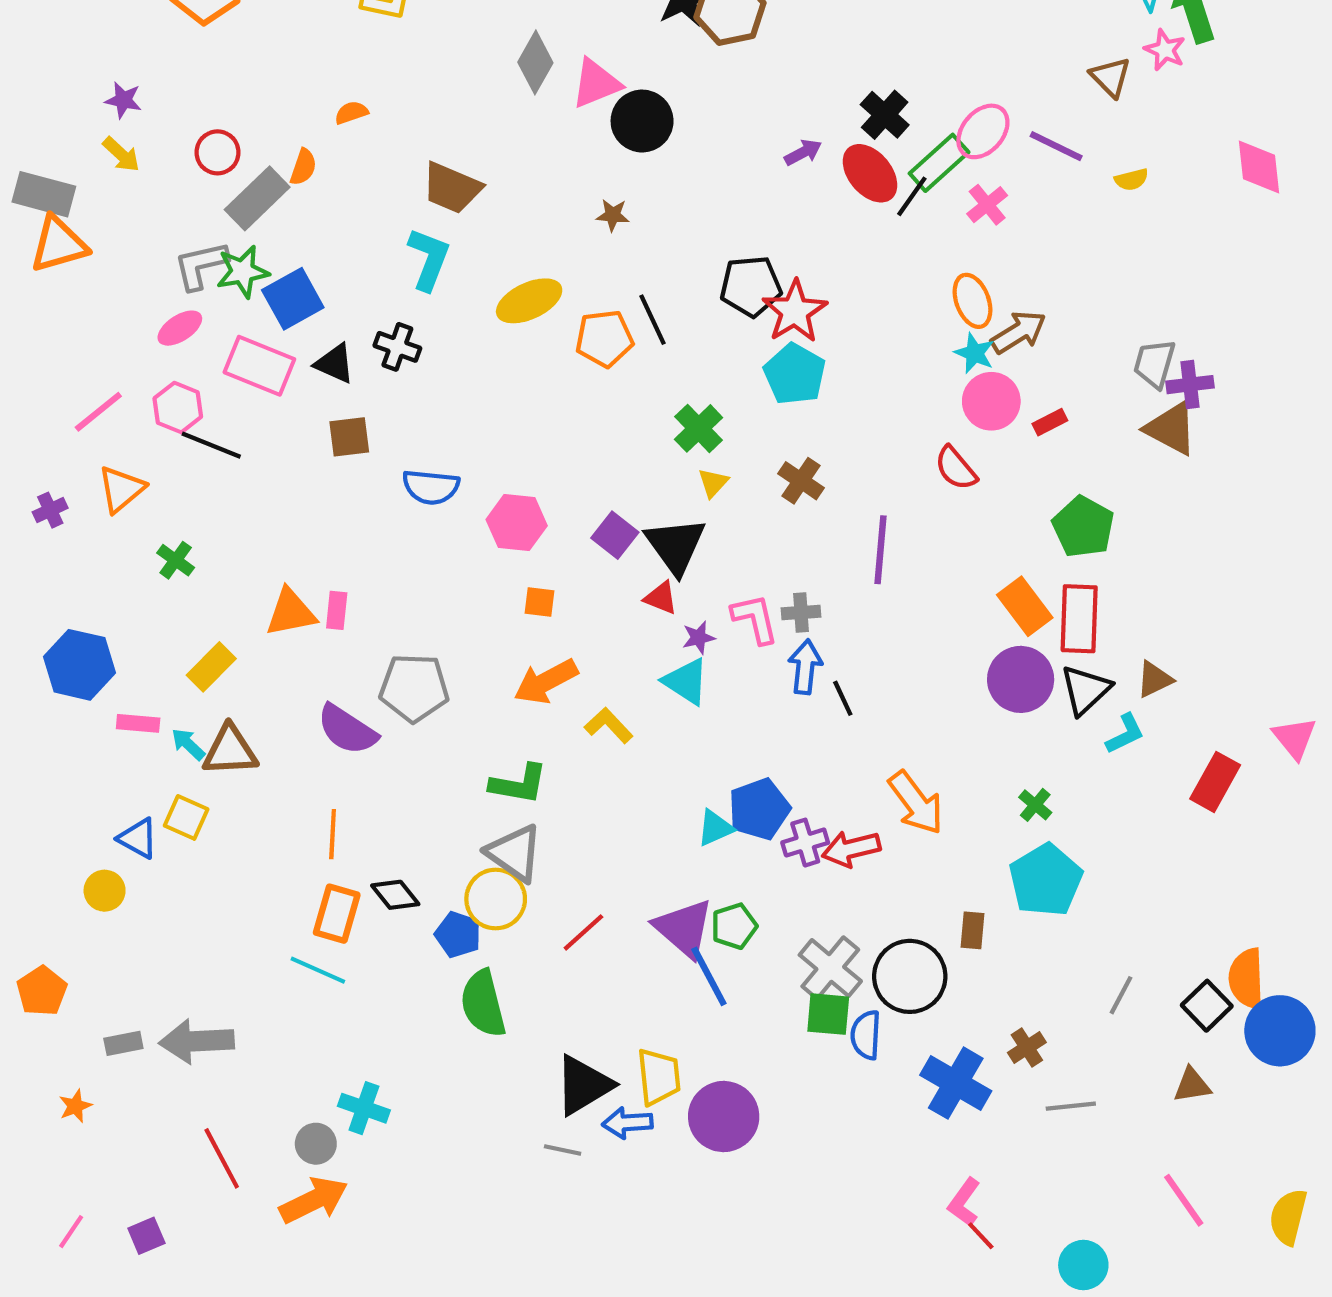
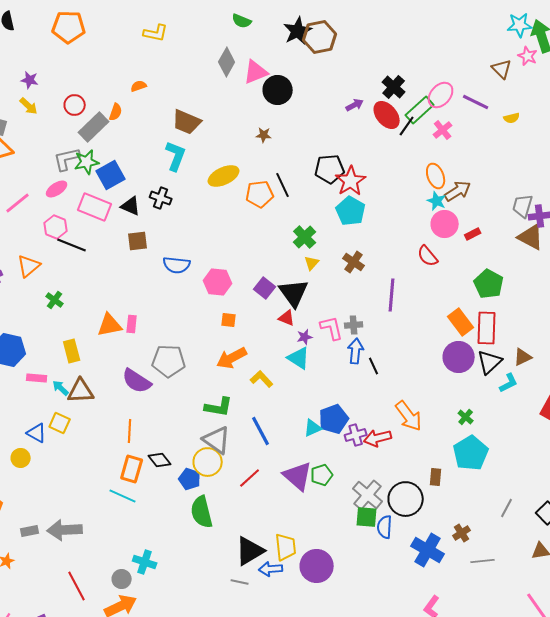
pink line: (98, 412) -> (18, 203), moved
yellow rectangle: (211, 667) -> (72, 351), turned -60
blue line: (709, 976) -> (261, 431), moved

